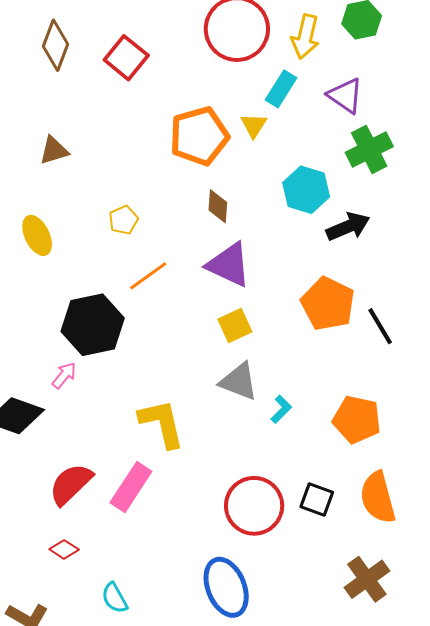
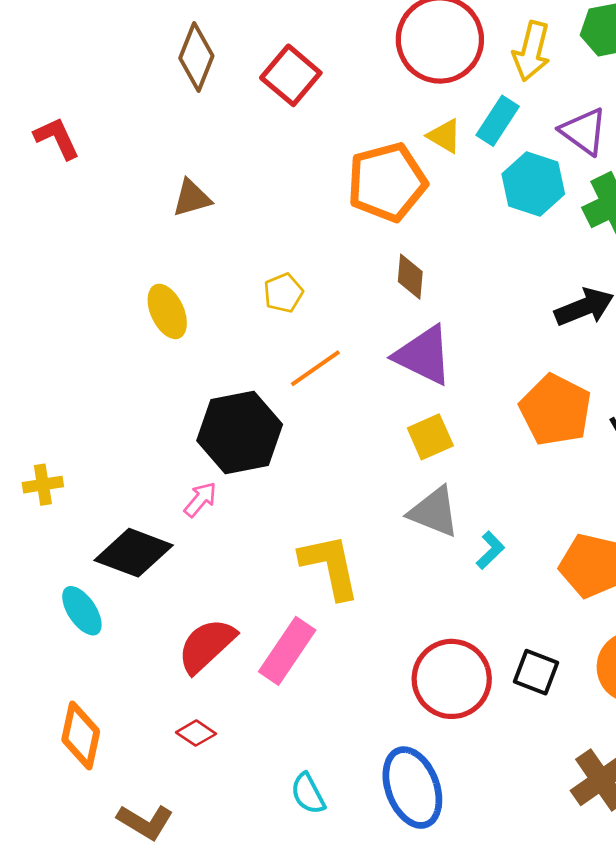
yellow triangle: (254, 125) -> (444, 136), moved, turned -32
cyan hexagon: (306, 190) -> (533, 184), moved
cyan semicircle: (115, 598) -> (308, 794), moved

